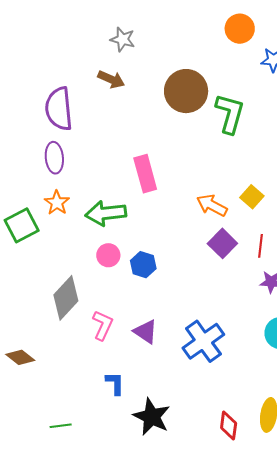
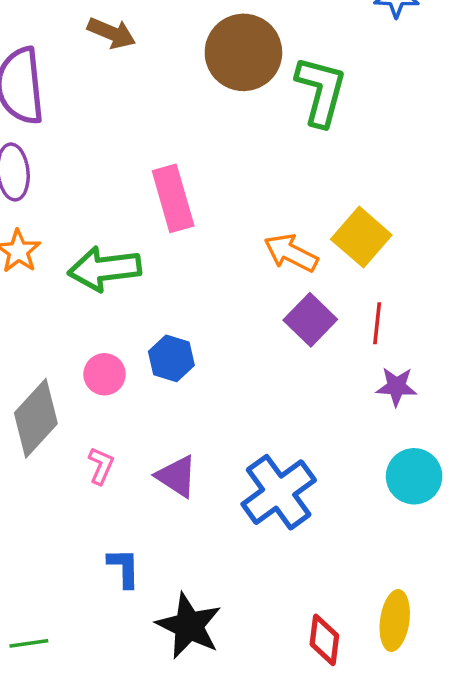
yellow square: (252, 197) -> (361, 237), size x1.4
pink circle: (108, 255) -> (104, 374), moved
pink L-shape: (103, 325) -> (101, 466), size x0.7

